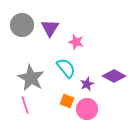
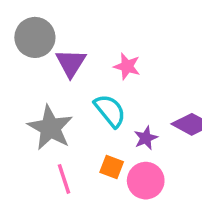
purple triangle: (50, 28) -> (71, 63), moved
pink line: (25, 105) -> (64, 179), moved

